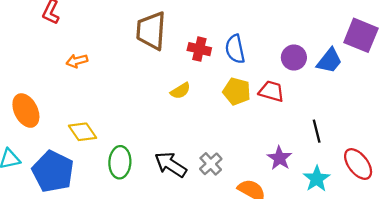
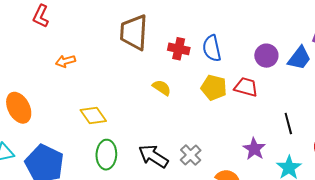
yellow semicircle: (180, 91) -> (162, 88), turned -114
yellow diamond: (82, 132) -> (93, 115), moved

